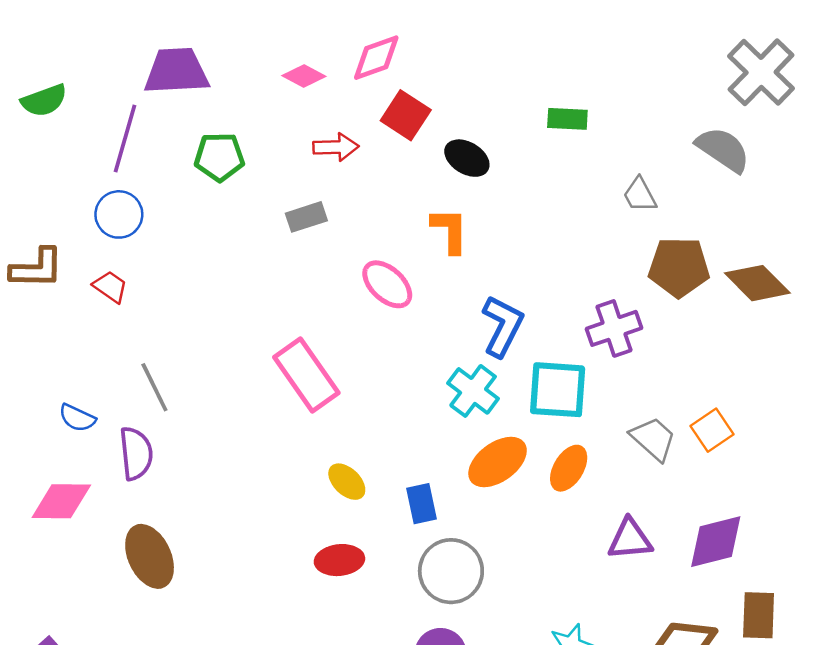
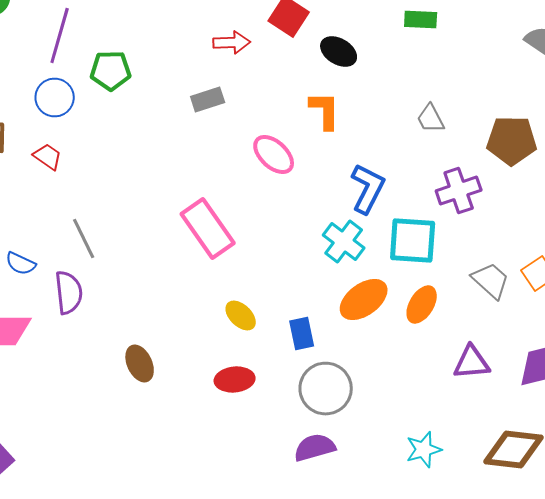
green pentagon: (219, 157) -> (111, 70), moved
gray trapezoid: (640, 195) -> (431, 118), moved
brown ellipse: (150, 556) -> (140, 364), moved, size x0.7

